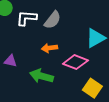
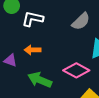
gray semicircle: (53, 20) -> (81, 21), moved
orange arrow: (49, 48) -> (33, 50), moved

